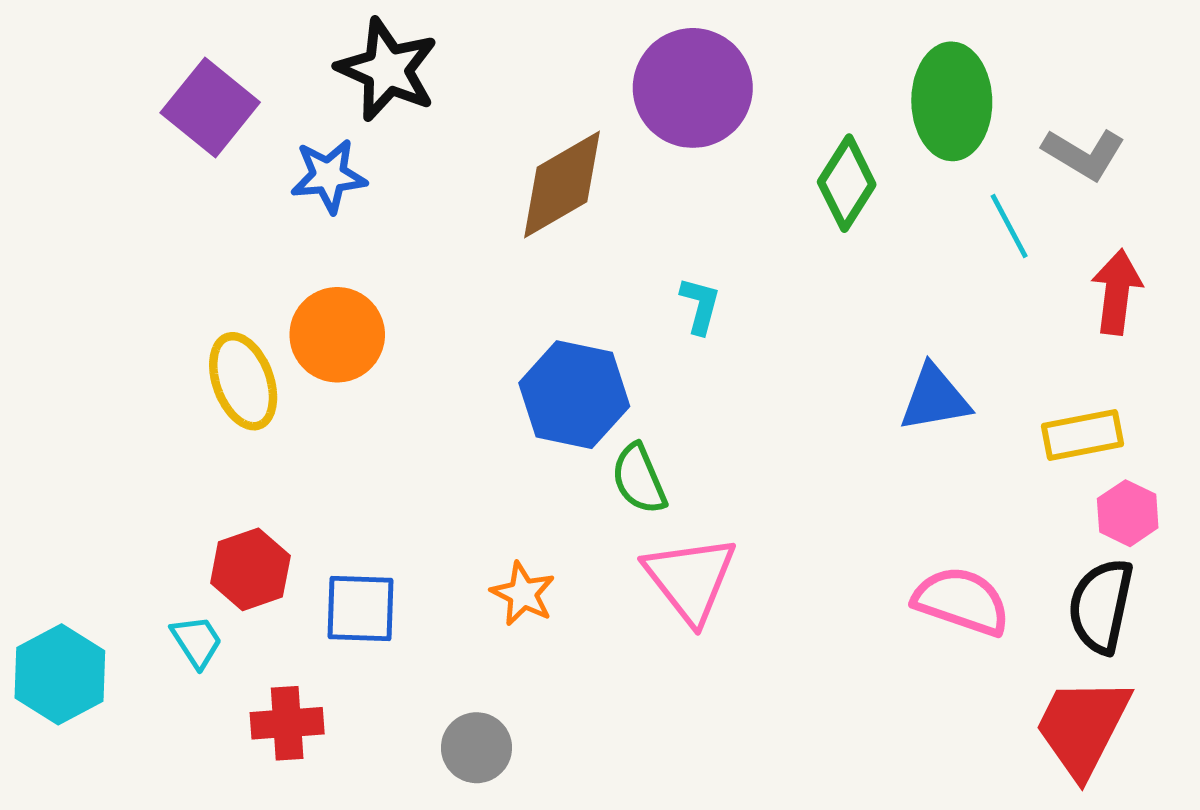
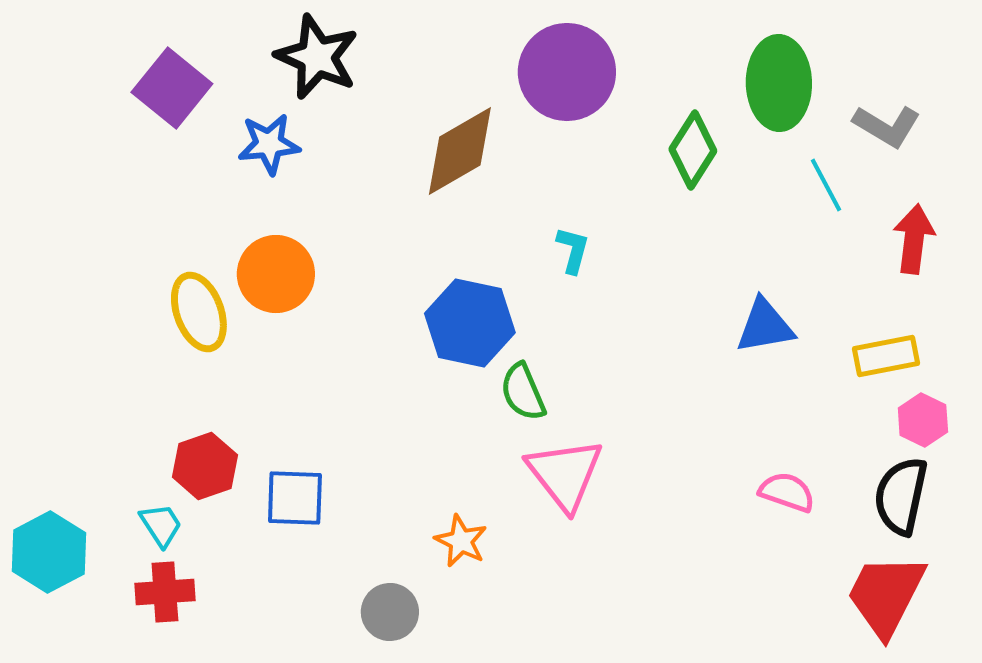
orange star: (523, 594) -> (461, 541), moved
pink semicircle: (962, 601) -> (787, 492), size x0.7
red cross: (287, 723) -> (165, 592), moved

